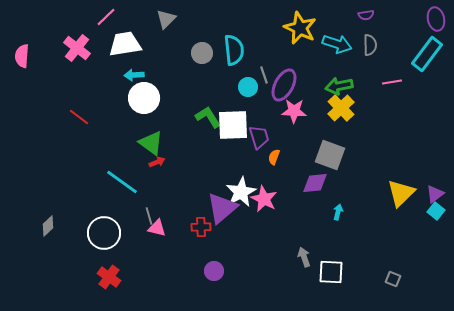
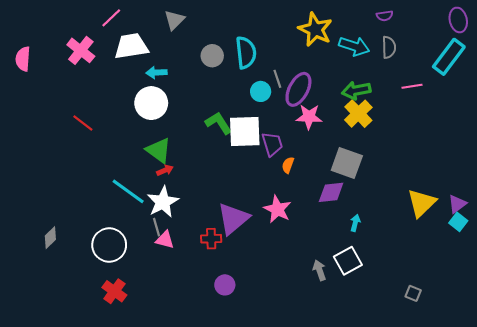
cyan arrow: (134, 75) -> (156, 73), moved
white star: (241, 192) -> (163, 202), moved
white square: (331, 272) -> (348, 261), moved, turned -32

